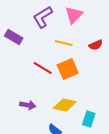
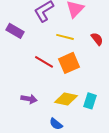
red semicircle: (96, 45) -> (97, 39), turned -104
cyan rectangle: (89, 119) -> (90, 101), moved

